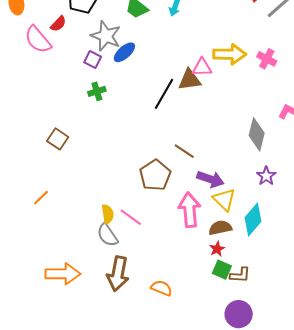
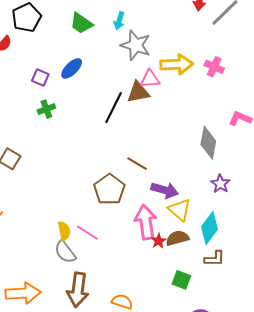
gray star: (106, 36) -> (136, 45), moved
red star: (217, 249) -> (159, 241), moved
brown L-shape: (240, 275) -> (214, 259), moved

